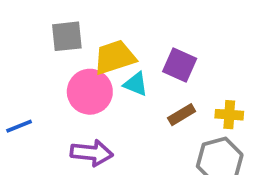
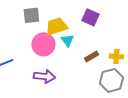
purple square: (180, 65) -> (90, 17), moved
cyan triangle: (136, 84) -> (67, 40), turned 32

